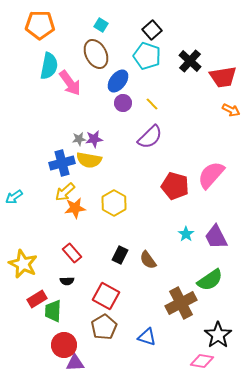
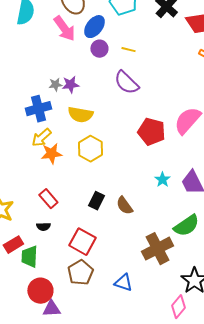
pink arrow: (70, 83) -> (64, 29), moved
yellow line: (152, 104) -> (128, 50), turned -32
purple semicircle: (150, 137) -> (126, 83), turned 88
yellow semicircle: (89, 160) -> (80, 115), moved
pink diamond: (202, 361) -> (178, 307), turned -60

